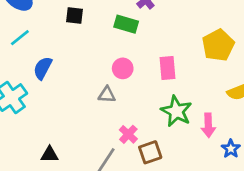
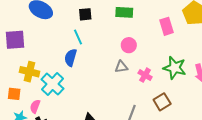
cyan line: (20, 38) -> (78, 37), moved, turned -63
pink rectangle: (168, 68) -> (166, 26), moved
pink cross: (128, 134) -> (145, 75), moved

